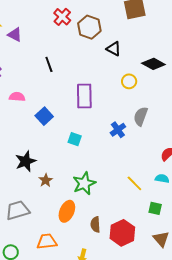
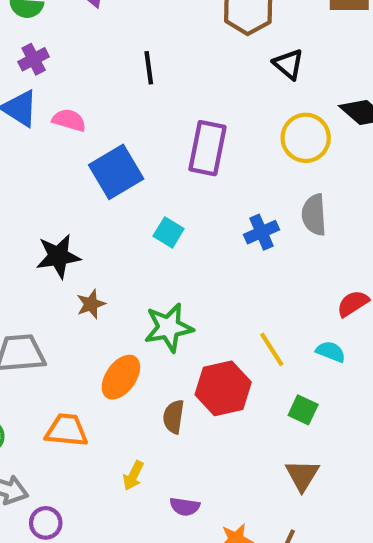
yellow circle: (129, 81) -> (306, 138), size x1.5
blue square: (44, 116) -> (116, 172), size x1.4
gray semicircle: (141, 116) -> (314, 215), turned -36
red hexagon: (122, 233) -> (223, 388), moved

